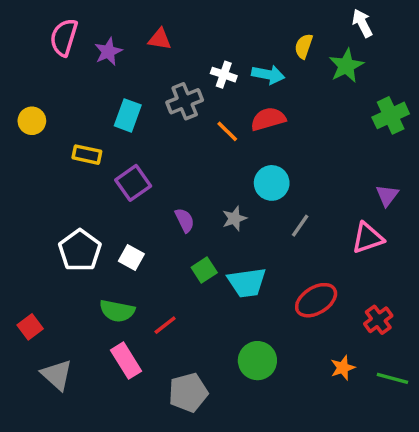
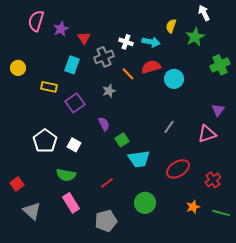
red triangle: (160, 39) -> (84, 38), moved, turned 48
cyan circle: (272, 183) -> (174, 79), moved
gray star: (234, 218) -> (109, 91), moved
green square: (204, 270) -> (122, 140), moved
red line: (165, 325) -> (107, 183), moved

